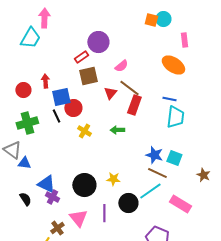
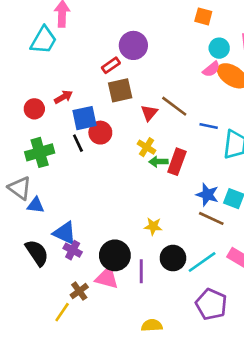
cyan circle: (163, 19) -> (219, 48), moved
pink semicircle: (121, 66) -> (211, 69), moved
red arrow: (45, 81) -> (63, 97), turned 64
blue line: (169, 99) -> (209, 126), moved
red rectangle: (134, 105) -> (177, 162), moved
yellow cross: (84, 131) -> (147, 147), moved
black circle: (84, 185) -> (115, 255), moved
cyan line: (150, 191) -> (202, 262), moved
black semicircle: (25, 199) -> (37, 253), size x1.5
pink triangle: (78, 218) -> (107, 278), turned -36

